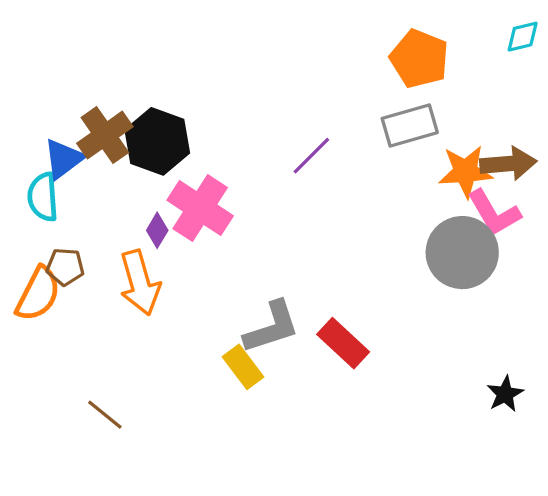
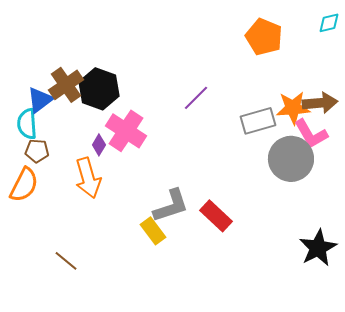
gray rectangle: (410, 125) -> (258, 121), moved
brown pentagon: (65, 267) -> (37, 151), moved
black star: (505, 394) -> (318, 248), size x1.6

